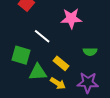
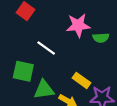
green semicircle: (90, 52) -> (101, 38), moved
yellow rectangle: (61, 63) -> (81, 80), moved

